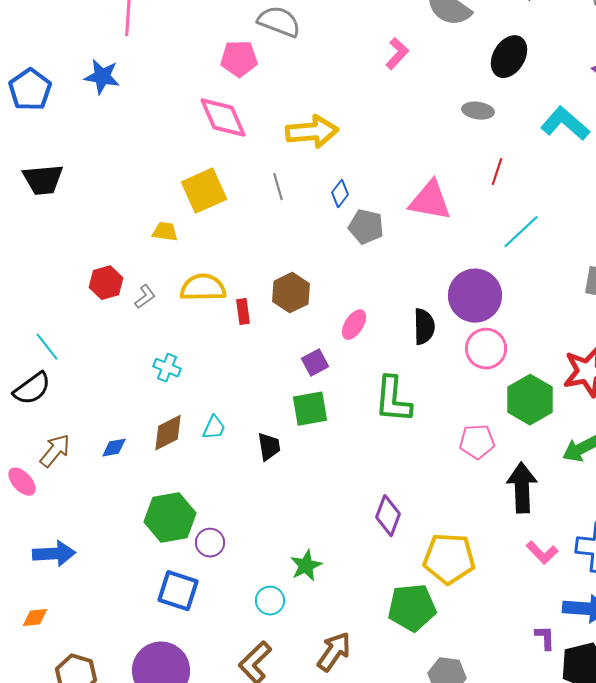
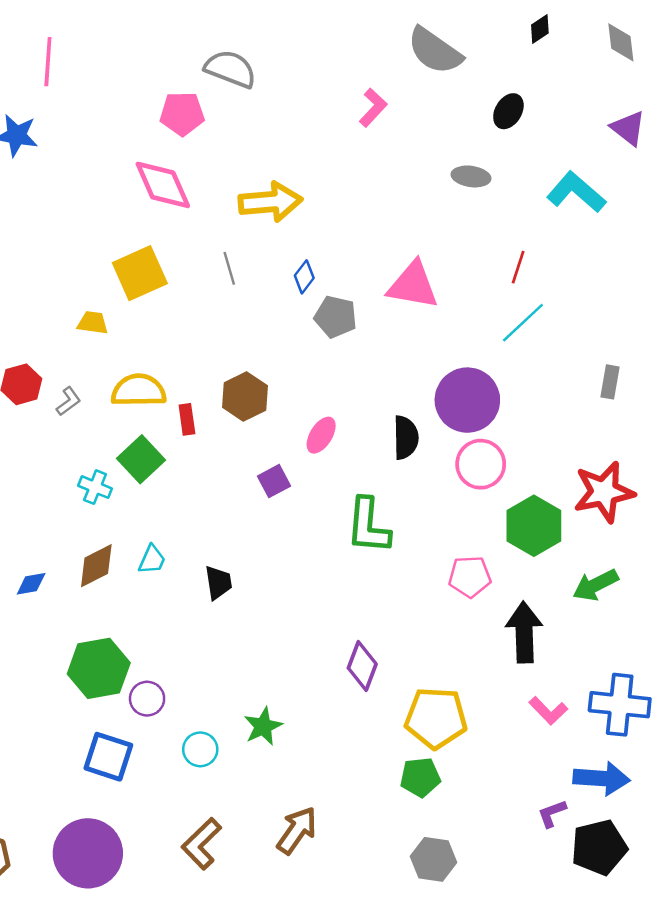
black ellipse: (509, 57) -> (508, 111), size x0.7
red line: (497, 172) -> (518, 267), moved
green square: (310, 409) -> (141, 459), moved, turned -33
cyan circle: (270, 601) -> (200, 749), moved
green pentagon: (412, 608) -> (420, 777), moved, size x0.7
purple L-shape: (545, 638) -> (552, 813), turned -108

